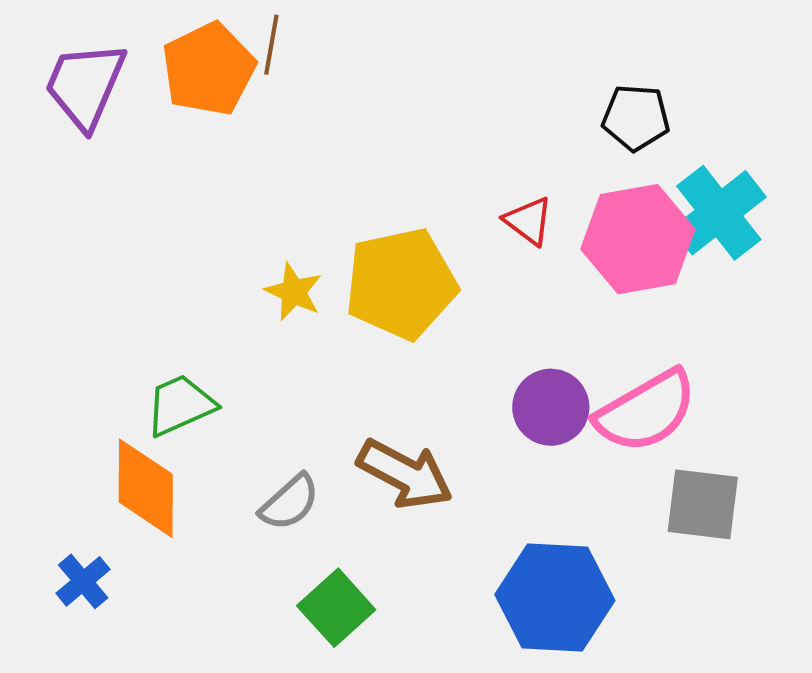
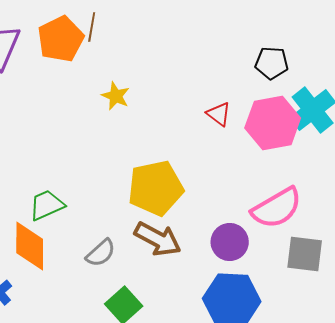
yellow pentagon: (401, 284) -> (156, 188), moved
yellow star: (294, 292) -> (116, 96), moved
purple circle: (551, 407) -> (230, 242), moved

